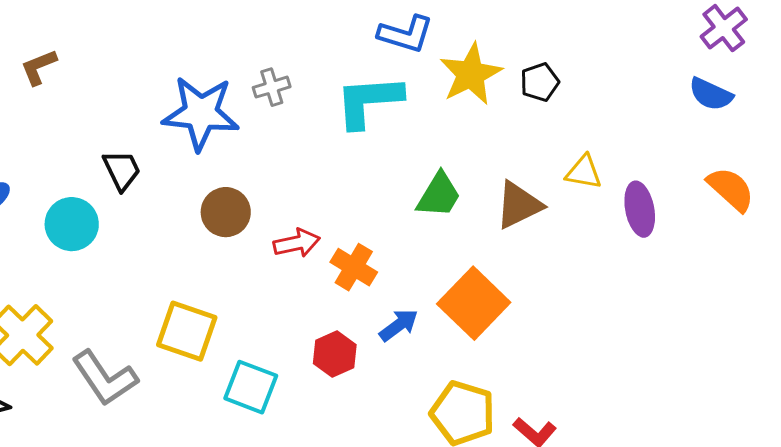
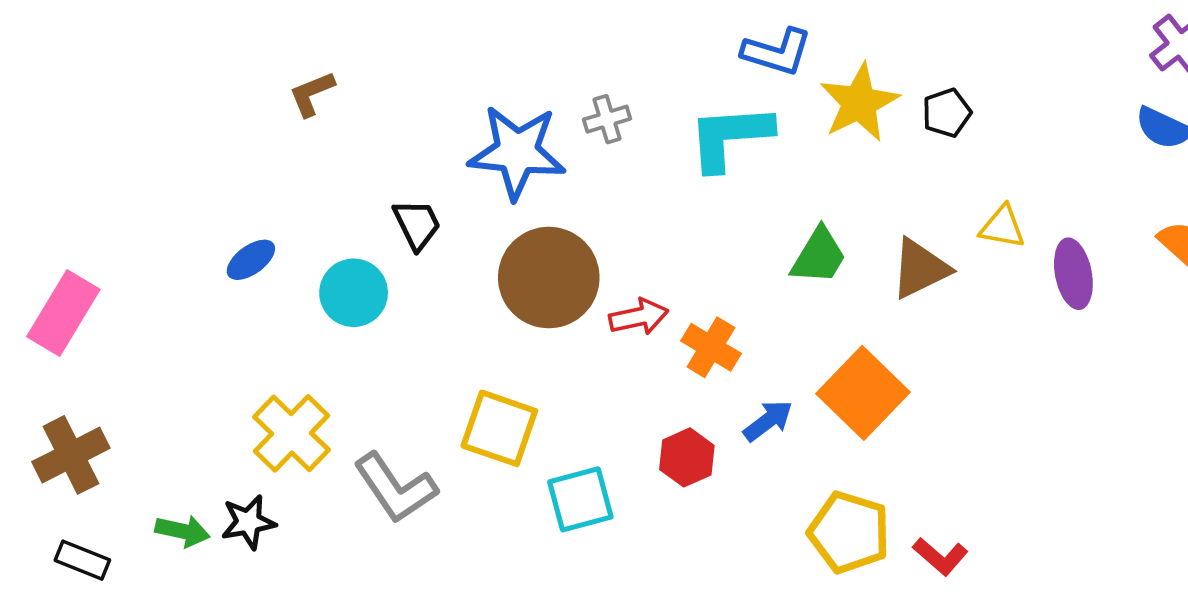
brown circle: (226, 212) -> (549, 278), size x1.6
cyan square: (251, 387) -> (580, 499), turned -36

